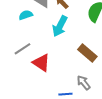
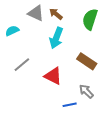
cyan semicircle: (26, 15) -> (12, 31), moved
red triangle: (41, 63) -> (53, 76), moved

